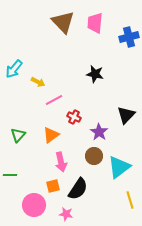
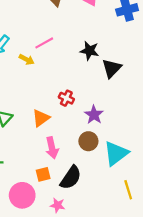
pink line: (54, 100) -> (44, 43), moved
black triangle: (126, 115) -> (112, 68), moved

